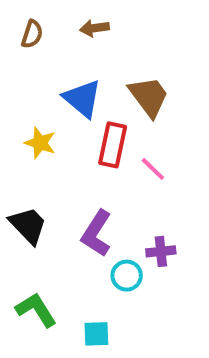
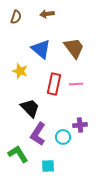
red rectangle: (113, 145) -> (54, 84), moved
pink line: (153, 169) -> (76, 84), turned -48
black trapezoid: (28, 225) -> (30, 108), moved
purple L-shape: (96, 233) -> (38, 134), moved

